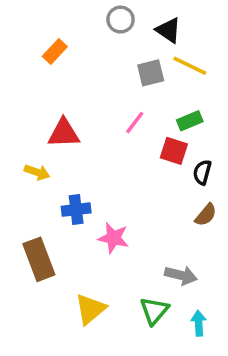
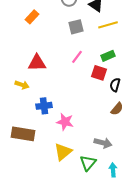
yellow line: (190, 66) -> (108, 25), turned -42
gray square: (151, 73) -> (76, 27), moved
brown rectangle: (39, 259) -> (23, 134), turned -60
yellow triangle: (90, 309) -> (63, 152), moved

